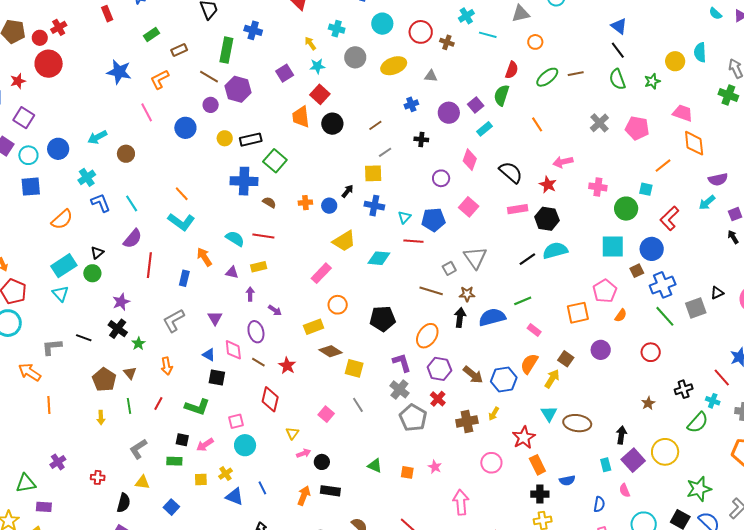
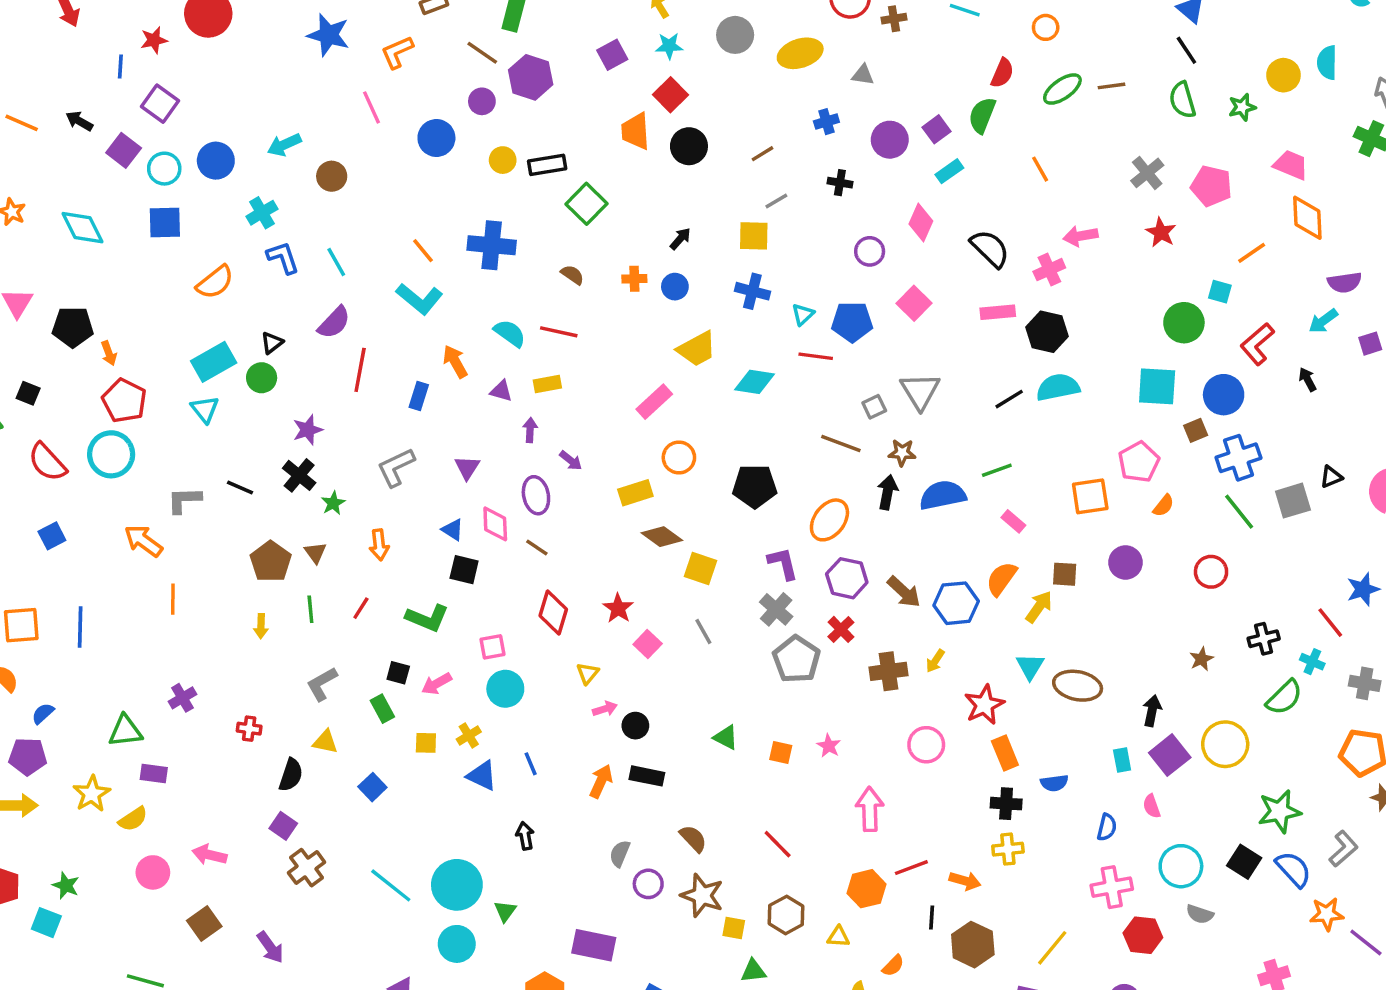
brown cross: (447, 42) -> (894, 19), turned -32
blue cross: (244, 181) -> (492, 245), moved
red star: (548, 185) -> (1161, 232), moved
pink cross: (598, 187) -> (1049, 270), moved, turned -36
black arrow: (348, 191) -> (680, 239), moved
black arrow: (733, 237) -> (1308, 379), moved
brown square: (566, 359) -> (1065, 574), turned -35
red star: (287, 366) -> (618, 608), moved
green rectangle: (174, 461) -> (382, 709), turned 56

